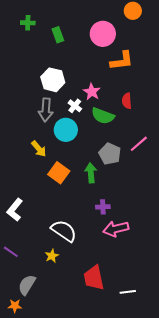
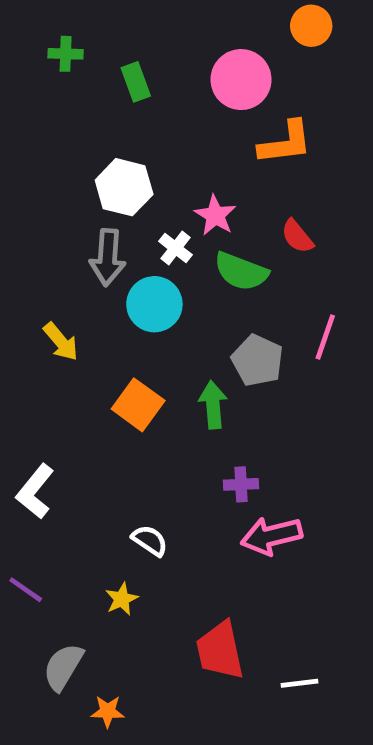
red semicircle: (127, 101) -> (297, 236), turned -35
pink line: (139, 144) -> (325, 337), turned -30
yellow arrow: (39, 149) -> (61, 342), moved
white semicircle: (64, 231) -> (150, 541), size x0.6
orange star: (15, 306) -> (108, 711), moved

